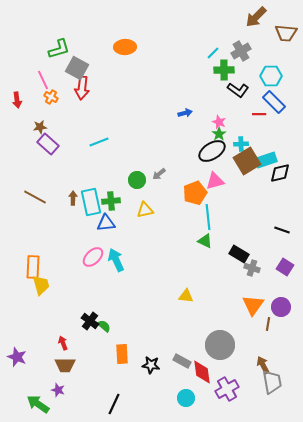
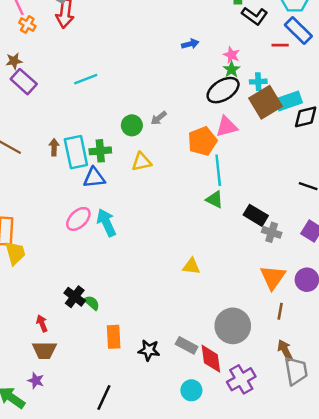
brown line: (268, 324) -> (280, 311), moved

